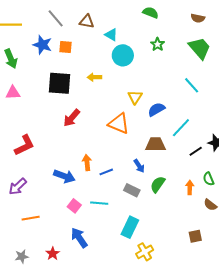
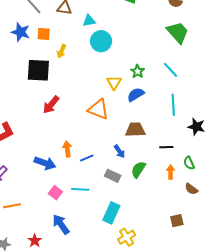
cyan triangle: (111, 35) -> (89, 21), turned -40
green star: (157, 44) -> (138, 71), moved
yellow arrow: (94, 77) -> (61, 51), moved, turned -64
cyan line: (181, 128) -> (173, 105), moved, turned -45
black line: (196, 151) -> (166, 147), moved, turned 32

